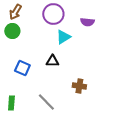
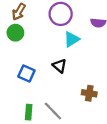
black triangle: (52, 61) -> (60, 66), turned 40
green rectangle: (11, 103) -> (29, 112), moved

